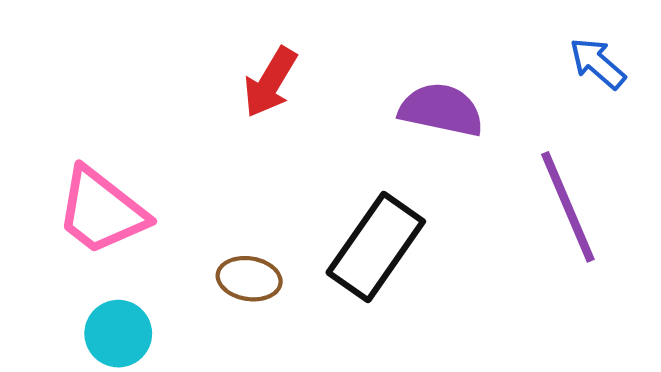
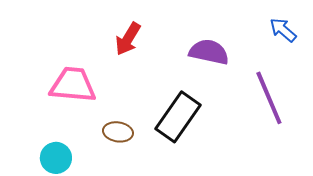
pink trapezoid: (101, 211) -> (73, 85), moved, turned 147

